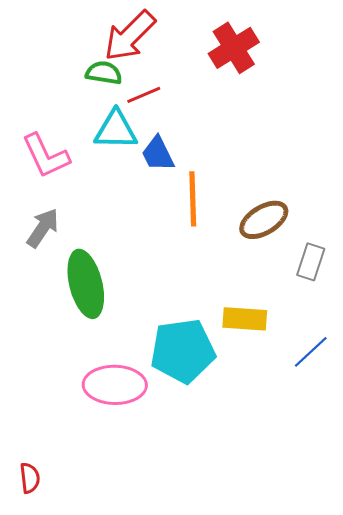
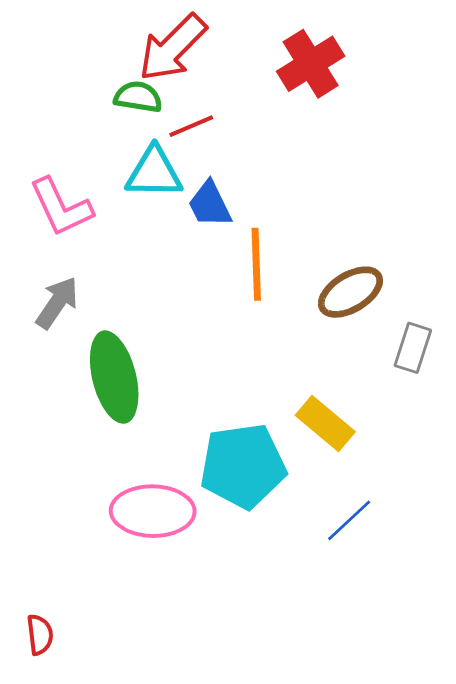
yellow rectangle: (245, 319) -> (325, 424), turned 36
blue line: (311, 352) -> (349, 520), moved

